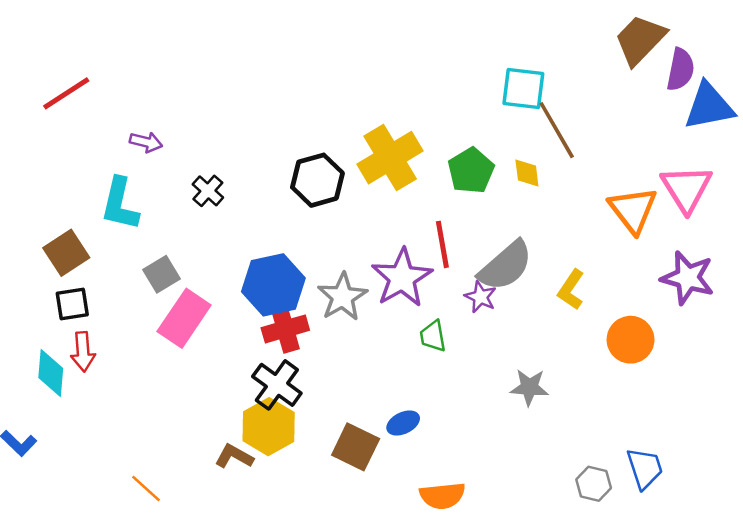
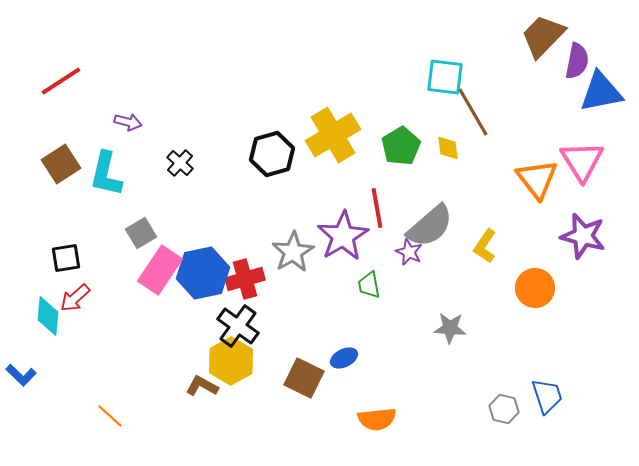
brown square: (66, 253) -> (61, 164), moved
blue hexagon: (273, 285) -> (203, 273), moved
red arrow: (83, 352) -> (75, 298), turned 52
orange line: (146, 488) -> (110, 416), moved

